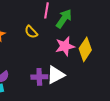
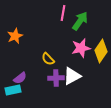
yellow semicircle: (31, 32) -> (48, 59), moved

